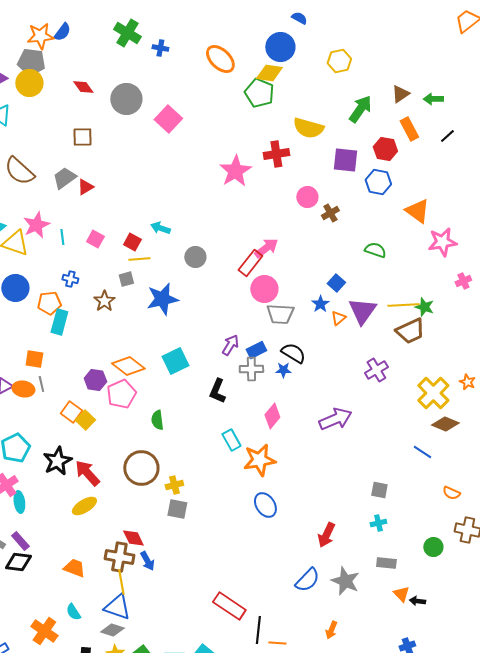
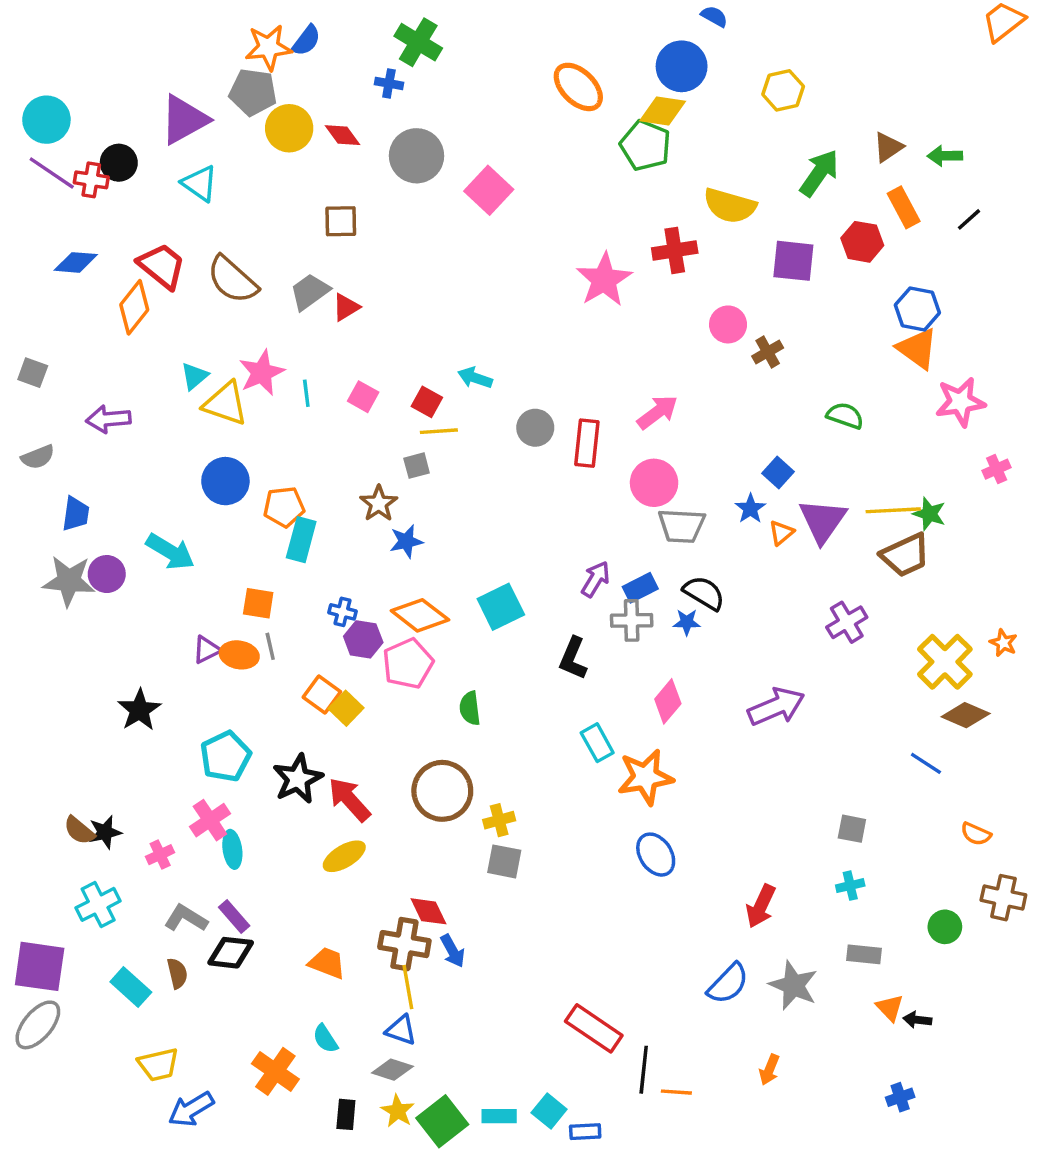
blue cross: (160, 48) -> (389, 83), moved
yellow circle: (29, 83) -> (289, 128), moved
blue hexagon: (378, 182) -> (917, 309), moved
red rectangle: (250, 263) -> (587, 443), moved, turned -32
blue cross: (70, 279) -> (343, 612), moved
blue star: (162, 299) -> (406, 541), moved, size x0.6
blue triangle: (117, 607) -> (401, 1030), size x0.7

